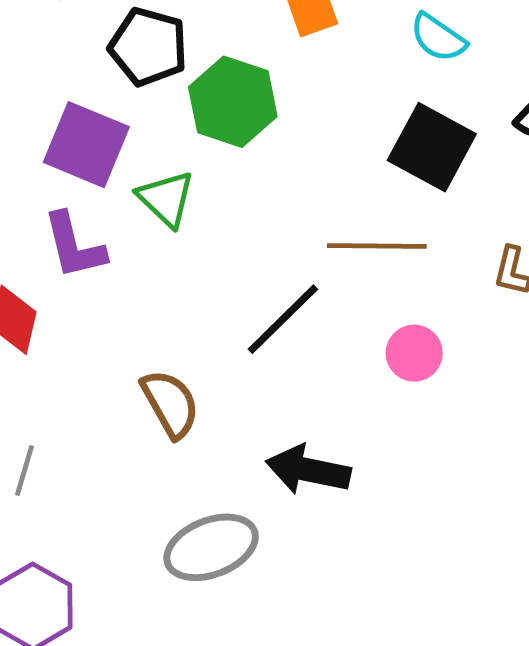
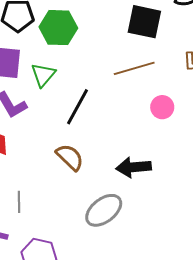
green triangle: (166, 199) -> (43, 75), turned 44
black line: (283, 319) -> (78, 107), moved

